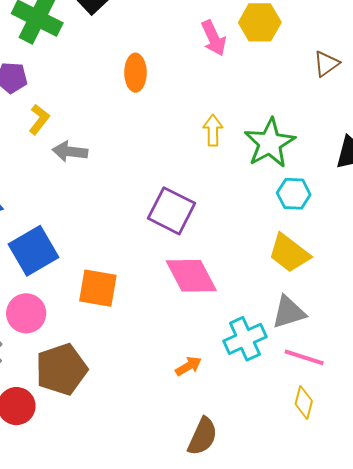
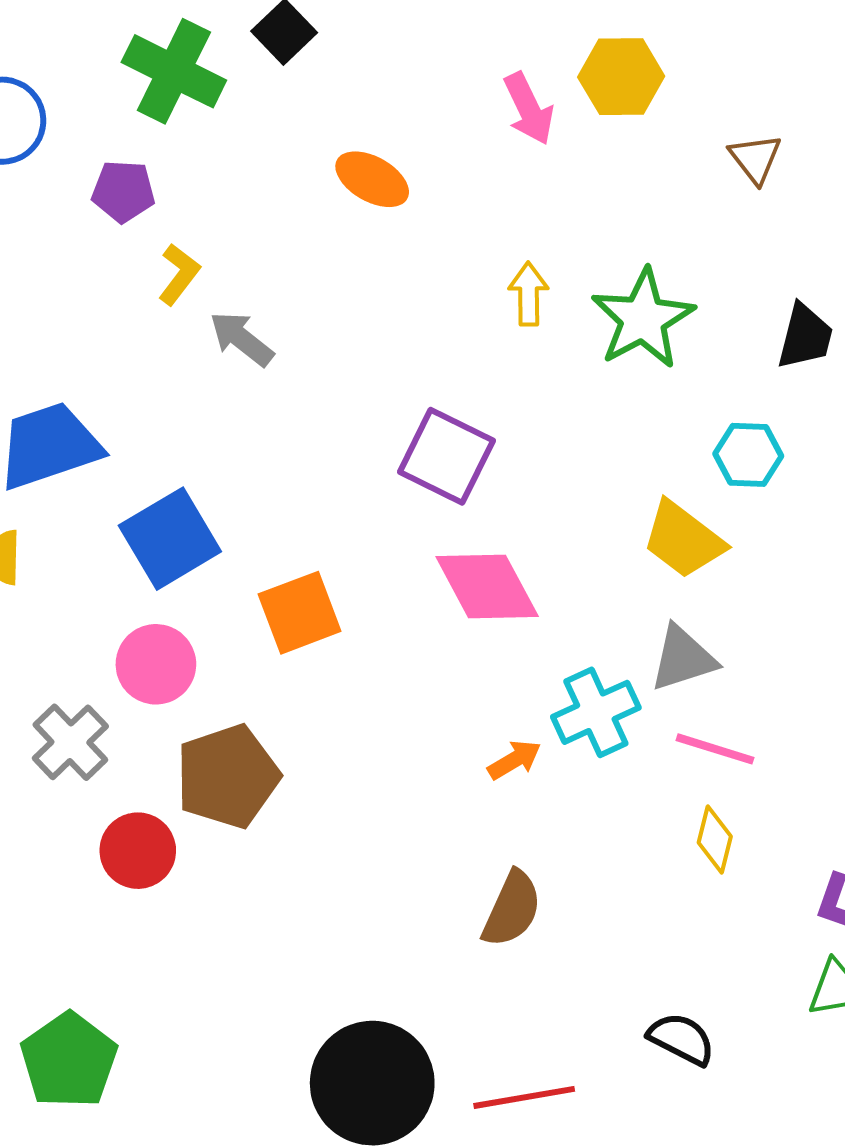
brown triangle: (326, 64) -> (755, 158), turned -32
orange ellipse: (135, 73) -> (372, 179), turned -60
gray arrow: (70, 152) -> (242, 339), turned 32
cyan hexagon: (294, 194) -> (748, 455), moved
orange square: (98, 288) -> (300, 613), turned -30
orange arrow: (188, 366) -> (514, 760), moved

